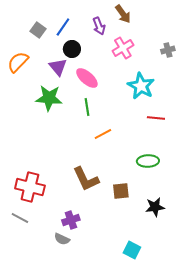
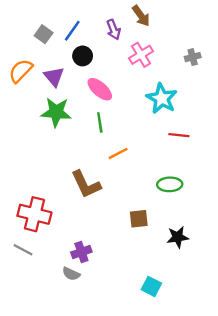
purple triangle: (58, 67) -> (54, 77), moved
brown L-shape: (86, 179) -> (86, 184), moved

